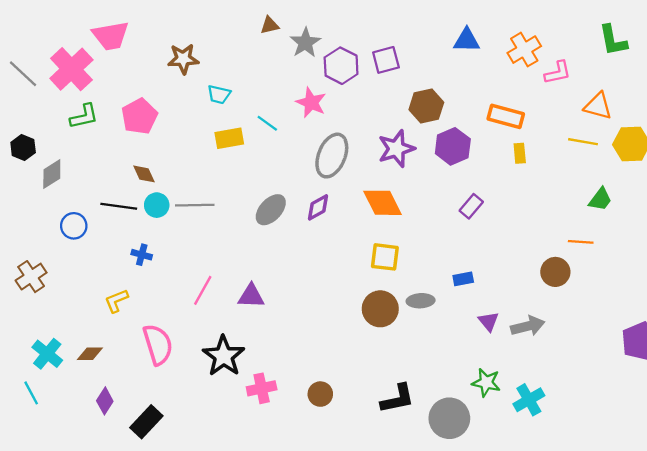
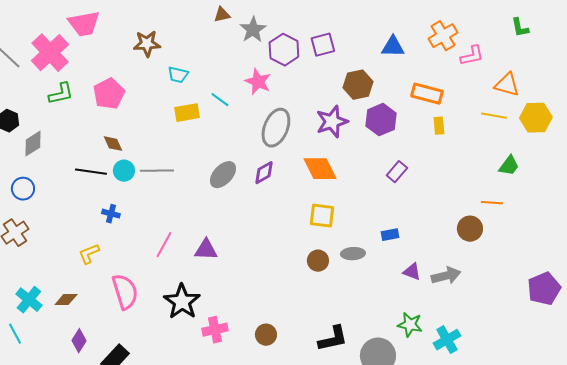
blue triangle: (467, 40) -> (393, 47), moved
green L-shape: (613, 40) -> (520, 28), size x0.7
blue circle: (74, 226) -> (23, 189), moved
brown circle: (380, 309) -> (318, 261), size x0.7
purple triangle: (489, 321) -> (412, 272), turned -30

